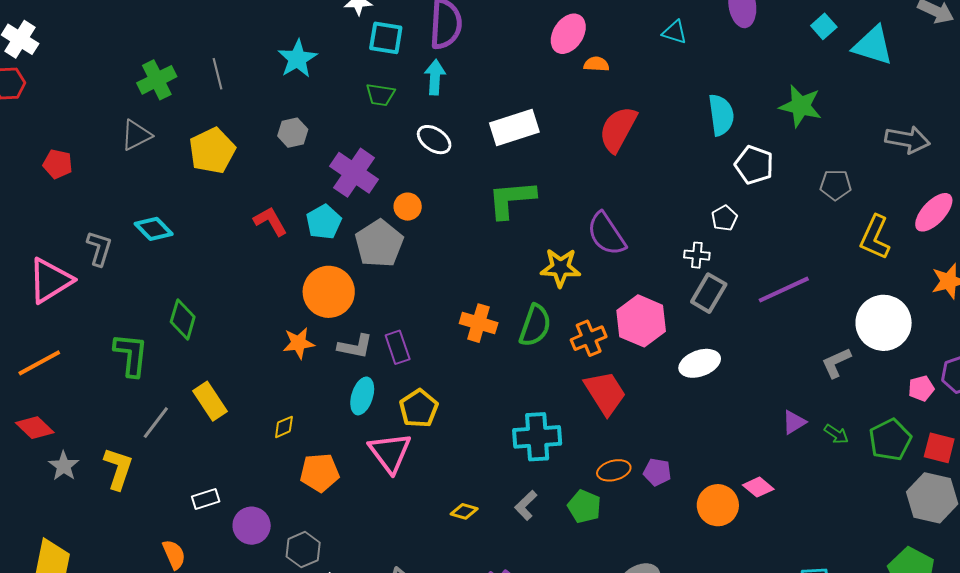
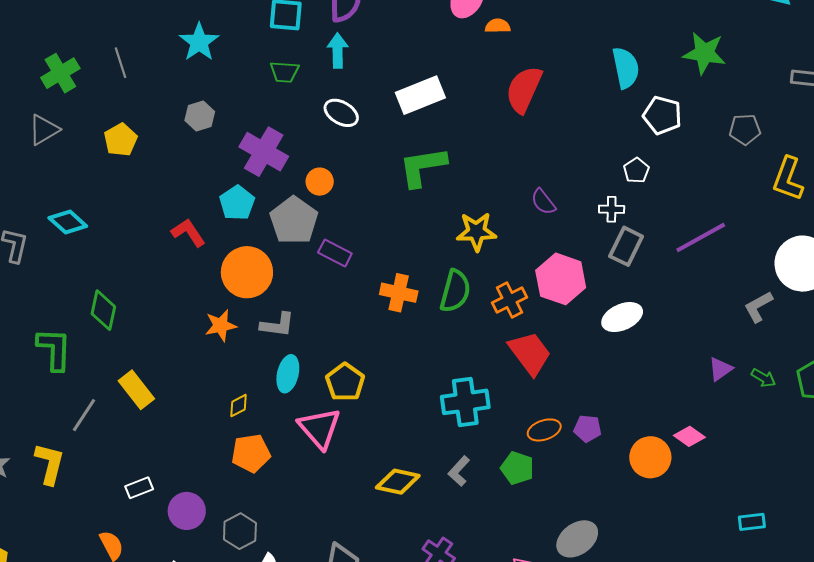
yellow pentagon: (212, 151) -> (121, 140), size x0.7
red L-shape: (270, 221) -> (188, 233), moved
purple semicircle: (606, 234) -> (543, 202), moved, size x0.6
purple rectangle: (398, 347) -> (335, 253), moved, turned -40
yellow diamond: (284, 427) -> (239, 406), moved
yellow diamond: (464, 511) -> (398, 482), size x1.6

